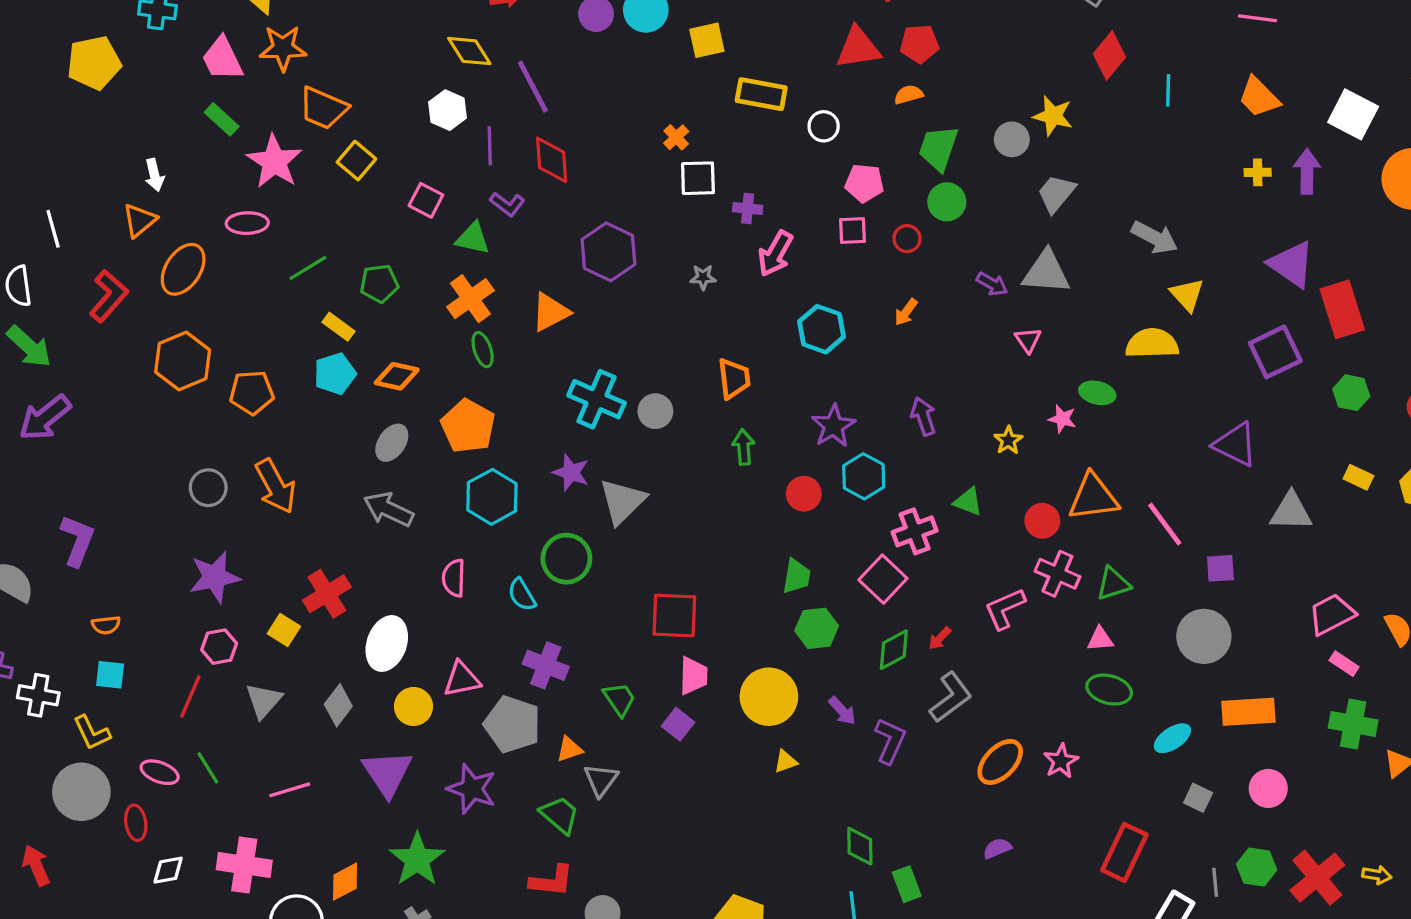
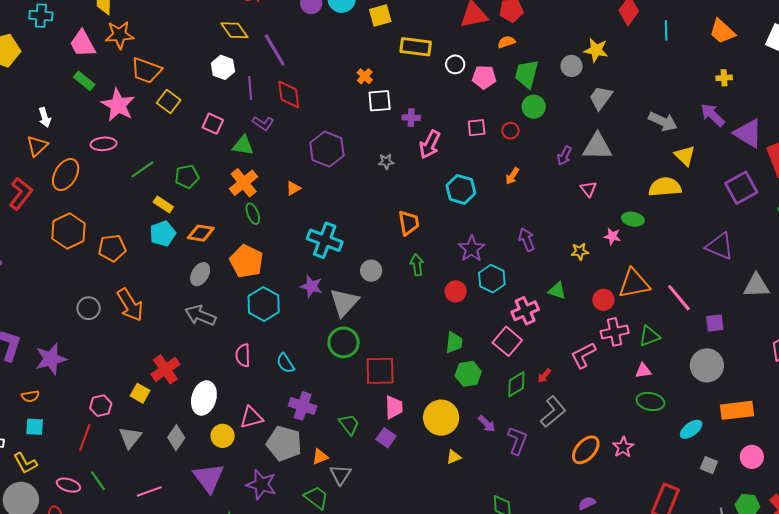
purple arrow: (1307, 171) -> (713, 115), moved, turned -44
pink pentagon: (864, 183) -> (484, 77), moved
purple arrow: (992, 284) -> (564, 156), turned 90
orange triangle: (550, 312) -> (293, 188), size x0.6
gray circle: (655, 411) -> (371, 271), moved
yellow star: (1008, 440) -> (580, 251), turned 30
green circle: (566, 559) -> (344, 342), moved
pink cross: (1057, 574) -> (615, 332), turned -32
purple star: (215, 577) -> (51, 359), moved

